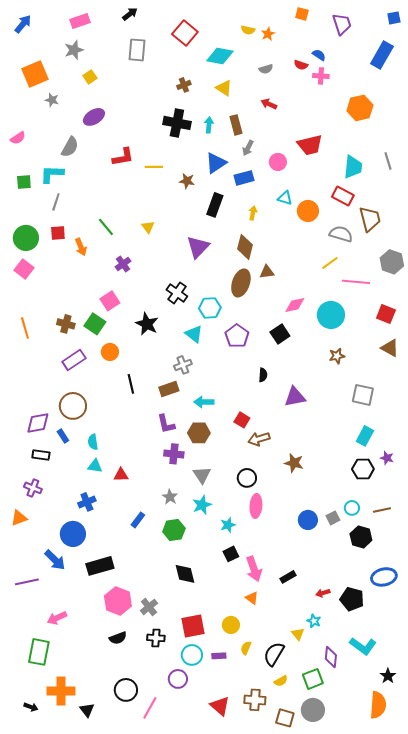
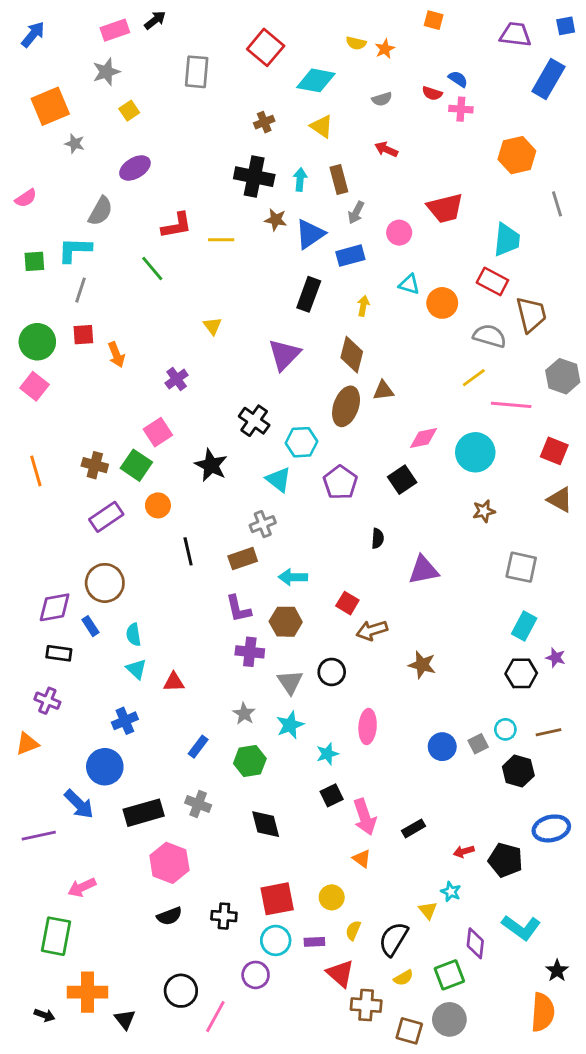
black arrow: (130, 14) -> (155, 20), moved
purple trapezoid: (342, 24) -> (515, 34), moved, turned -65
gray line: (388, 161) -> (557, 204), moved
brown star: (187, 181) -> (276, 220), moved
green line: (106, 227) -> (152, 268), moved
cyan triangle: (95, 466) -> (136, 669), turned 35
black circle: (247, 478) -> (332, 672), moved
gray cross: (149, 607) -> (198, 804), moved, turned -30
red triangle: (220, 706) -> (340, 973), moved

